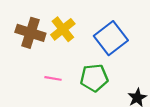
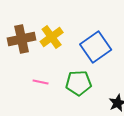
brown cross: (30, 33) -> (22, 39), turned -32

